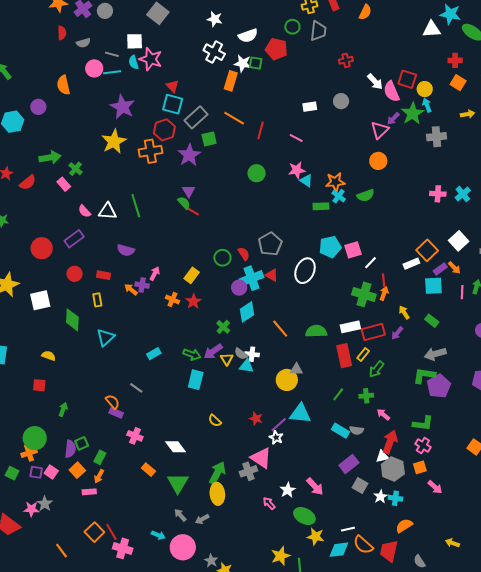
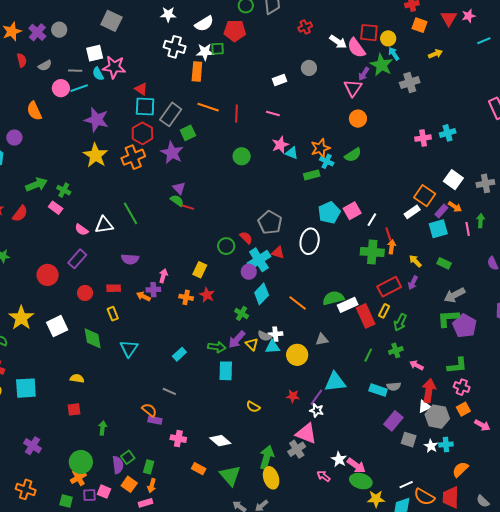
cyan cross: (463, 194) -> (448, 133), turned 35
white rectangle: (350, 327) -> (348, 305), moved
yellow circle: (287, 380) -> (297, 355), moved
pink arrow: (315, 486) -> (356, 466), moved

